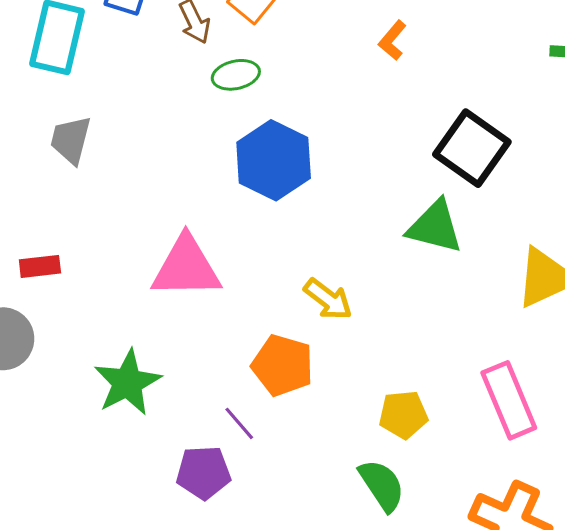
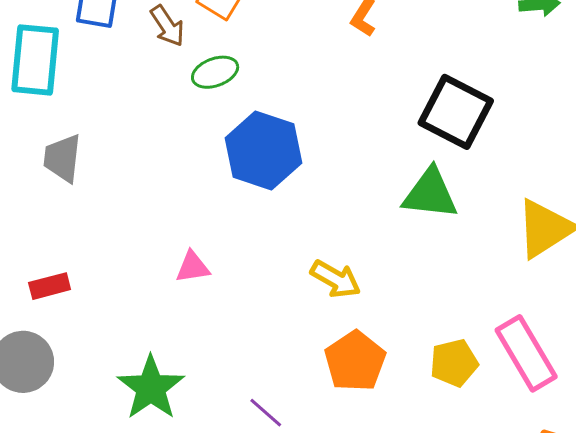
pink triangle: (186, 267) -> (193, 267), size x0.5
orange pentagon: (283, 365) -> (355, 361), moved, turned 30
yellow pentagon: (403, 415) -> (454, 363), moved

